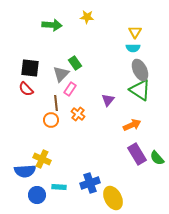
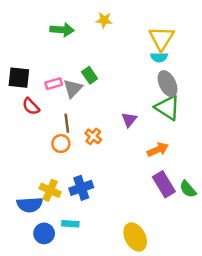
yellow triangle: (135, 32) -> (161, 38), size x1.6
black square: (30, 68) -> (19, 78), moved
pink rectangle: (70, 89) -> (54, 84), moved, turned 40
blue cross: (90, 183) -> (81, 188), moved

